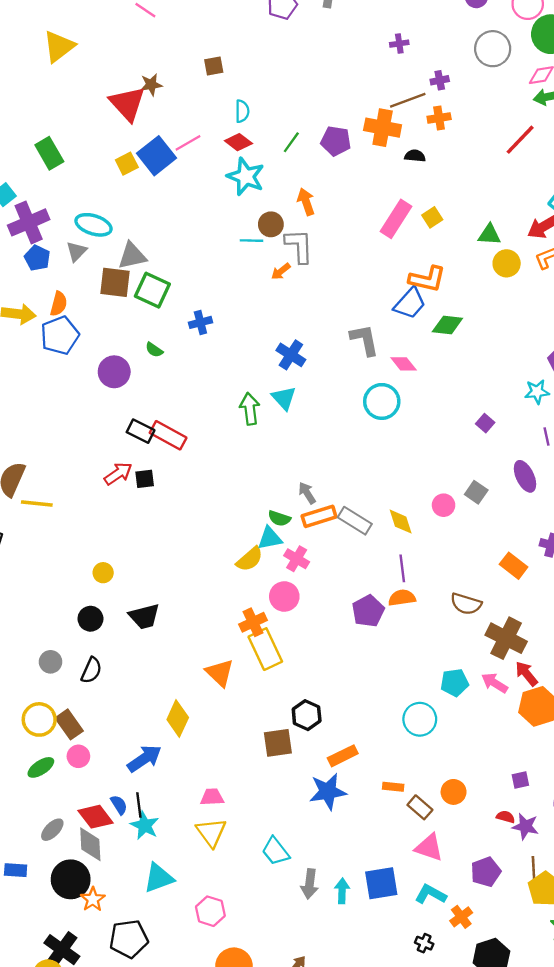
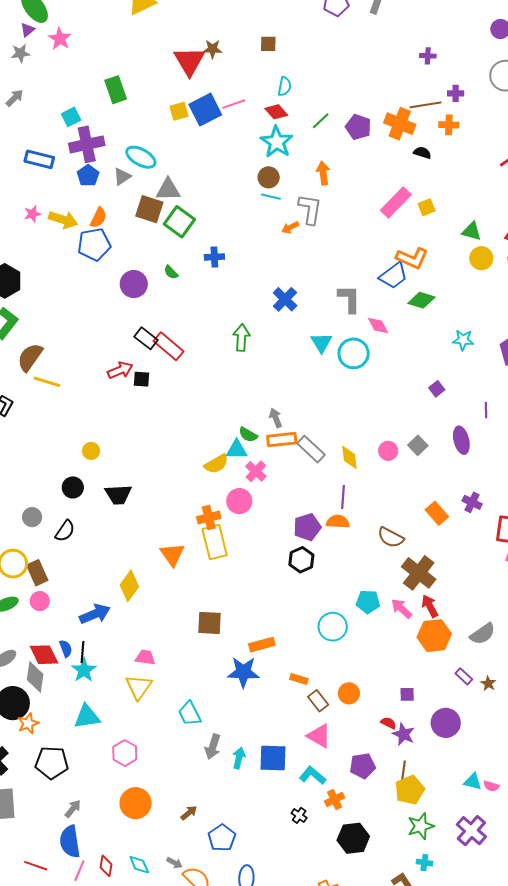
brown circle: (271, 224) -> (269, 177), moved
cyan star: (537, 392) -> (463, 340), moved
cyan triangle: (284, 398) -> (321, 343), moved
black hexagon: (307, 715) -> (301, 560), moved

